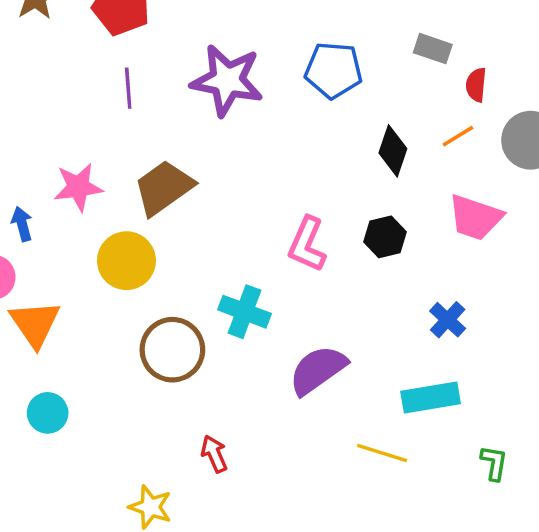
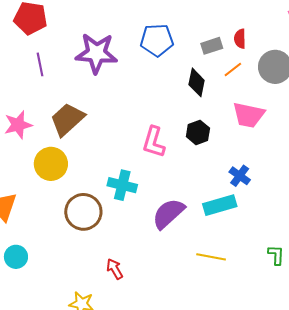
gray rectangle: (433, 49) -> (212, 46), moved, turned -30
cyan rectangle: (431, 397) -> (220, 205), moved

